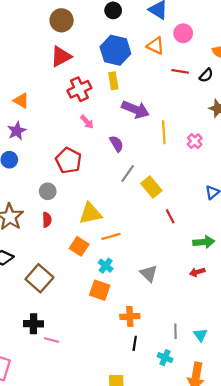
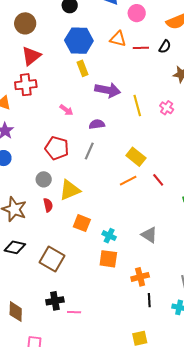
orange triangle: (155, 46) -> (118, 39), moved
red cross: (79, 89) -> (26, 85), moved, turned 30
purple semicircle: (116, 144) -> (97, 124), turned -56
gray line: (128, 173) -> (89, 151), moved
yellow triangle: (90, 213) -> (70, 190), moved
orange line: (111, 236) -> (128, 181), moved

